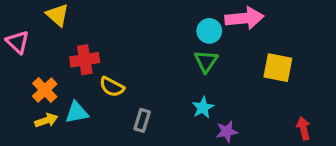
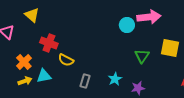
red cross: (85, 60) -> (49, 43), turned 30
green triangle: (206, 61) -> (142, 56), moved
cyan star: (203, 108) -> (115, 79), moved

